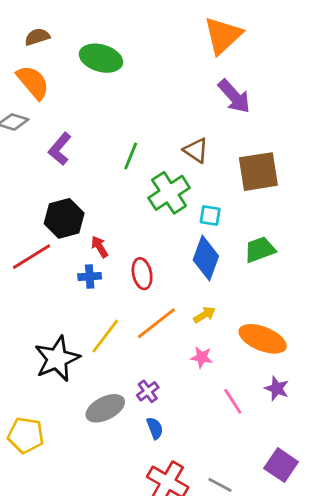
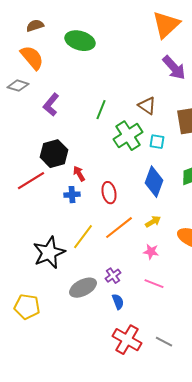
cyan square: (210, 216) -> (157, 142), moved
pink line: (233, 401) -> (154, 284), moved, turned -36

